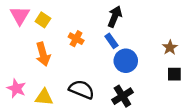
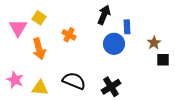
pink triangle: (20, 15) -> (18, 28), moved
blue rectangle: (111, 41) -> (127, 27), moved, turned 32
blue circle: (126, 61) -> (114, 44), moved
black square: (174, 74) -> (163, 60), moved

